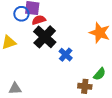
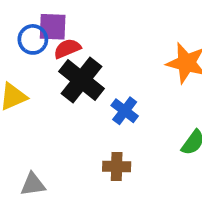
brown cross: (85, 86) -> (117, 166), moved

